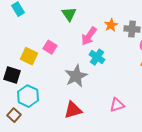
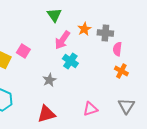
green triangle: (69, 14) -> (54, 15), moved
gray star: (76, 76) -> (49, 80), size x0.6

